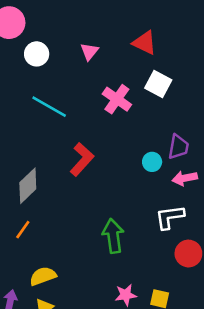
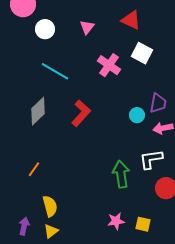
gray diamond: (28, 186) -> (38, 111), moved
green arrow: (113, 236) -> (121, 174), moved
yellow semicircle: (43, 276) -> (50, 206), turned 95

